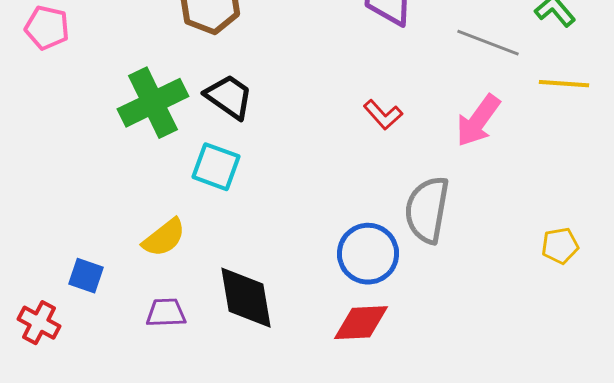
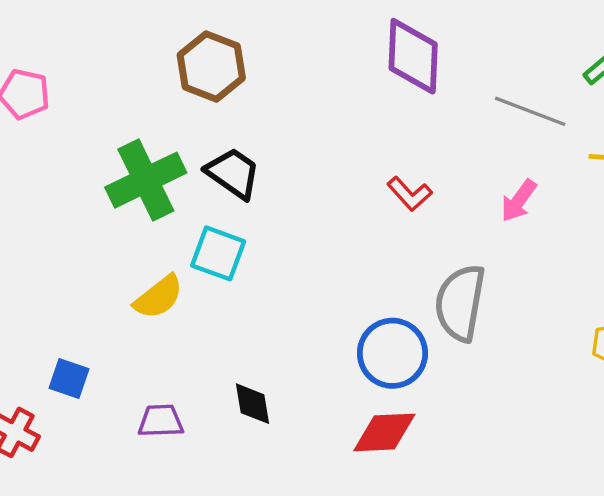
pink arrow: (478, 121) -> (519, 201), size x0.7
yellow semicircle: (164, 238) -> (158, 297), moved
black diamond: (246, 298) -> (253, 404), size x0.6

